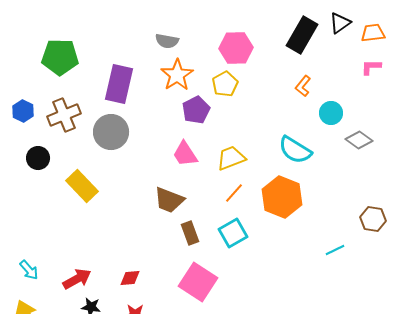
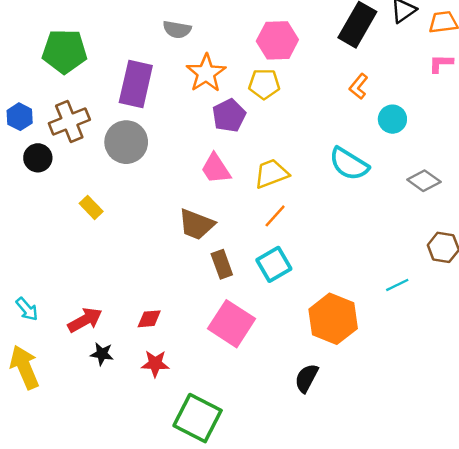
gray semicircle: (167, 41) -> (177, 30), moved
yellow pentagon: (225, 84) -> (264, 84), turned 30
gray diamond: (359, 140) -> (424, 181), moved
black circle: (38, 158) -> (38, 158), moved
yellow rectangle: (82, 186) -> (91, 207), size x0.6
orange hexagon: (282, 197) -> (333, 319), moved

